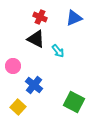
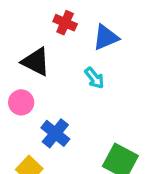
blue triangle: (74, 18) -> (106, 37), moved
black triangle: (36, 39) -> (36, 62), moved

